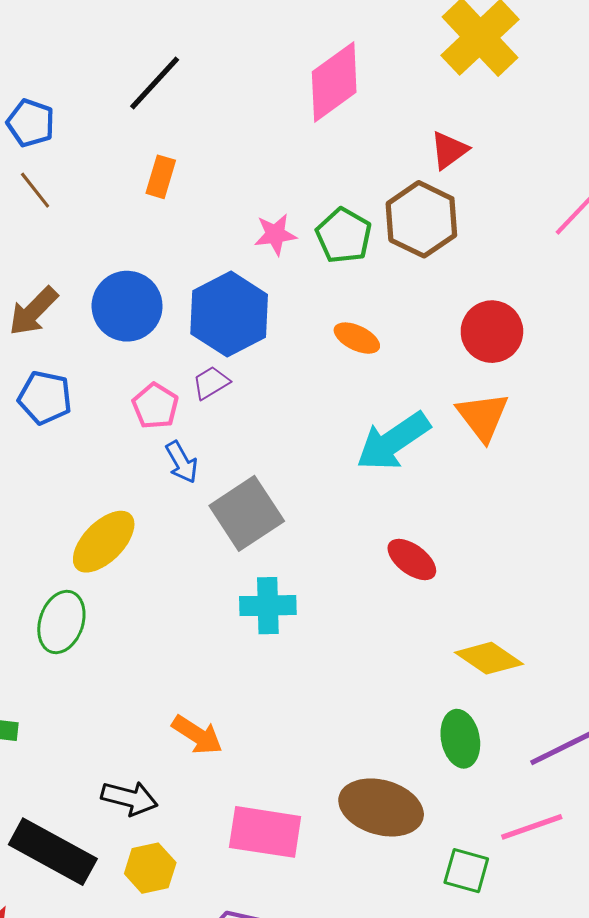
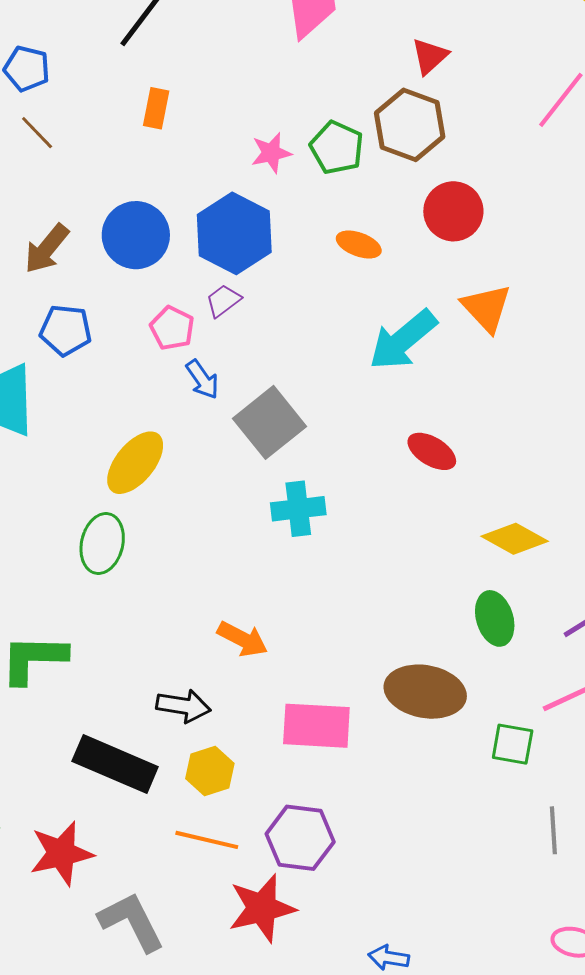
red circle: (492, 332) -> (453, 211), moved

